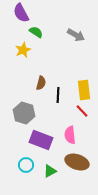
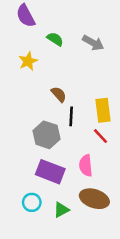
green semicircle: (36, 32) -> (55, 39), moved
brown semicircle: (41, 83) -> (59, 94), moved, turned -56
gray hexagon: (24, 113) -> (46, 135), moved

